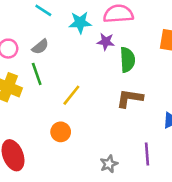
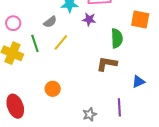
gray semicircle: (40, 47) -> (50, 22), moved
green semicircle: (127, 60) -> (117, 38), moved
yellow line: (71, 95) -> (61, 42), moved

